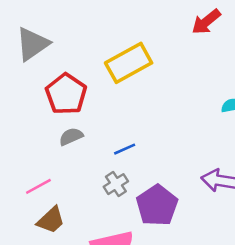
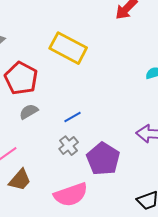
yellow rectangle: (129, 63) -> (68, 48), turned 63

